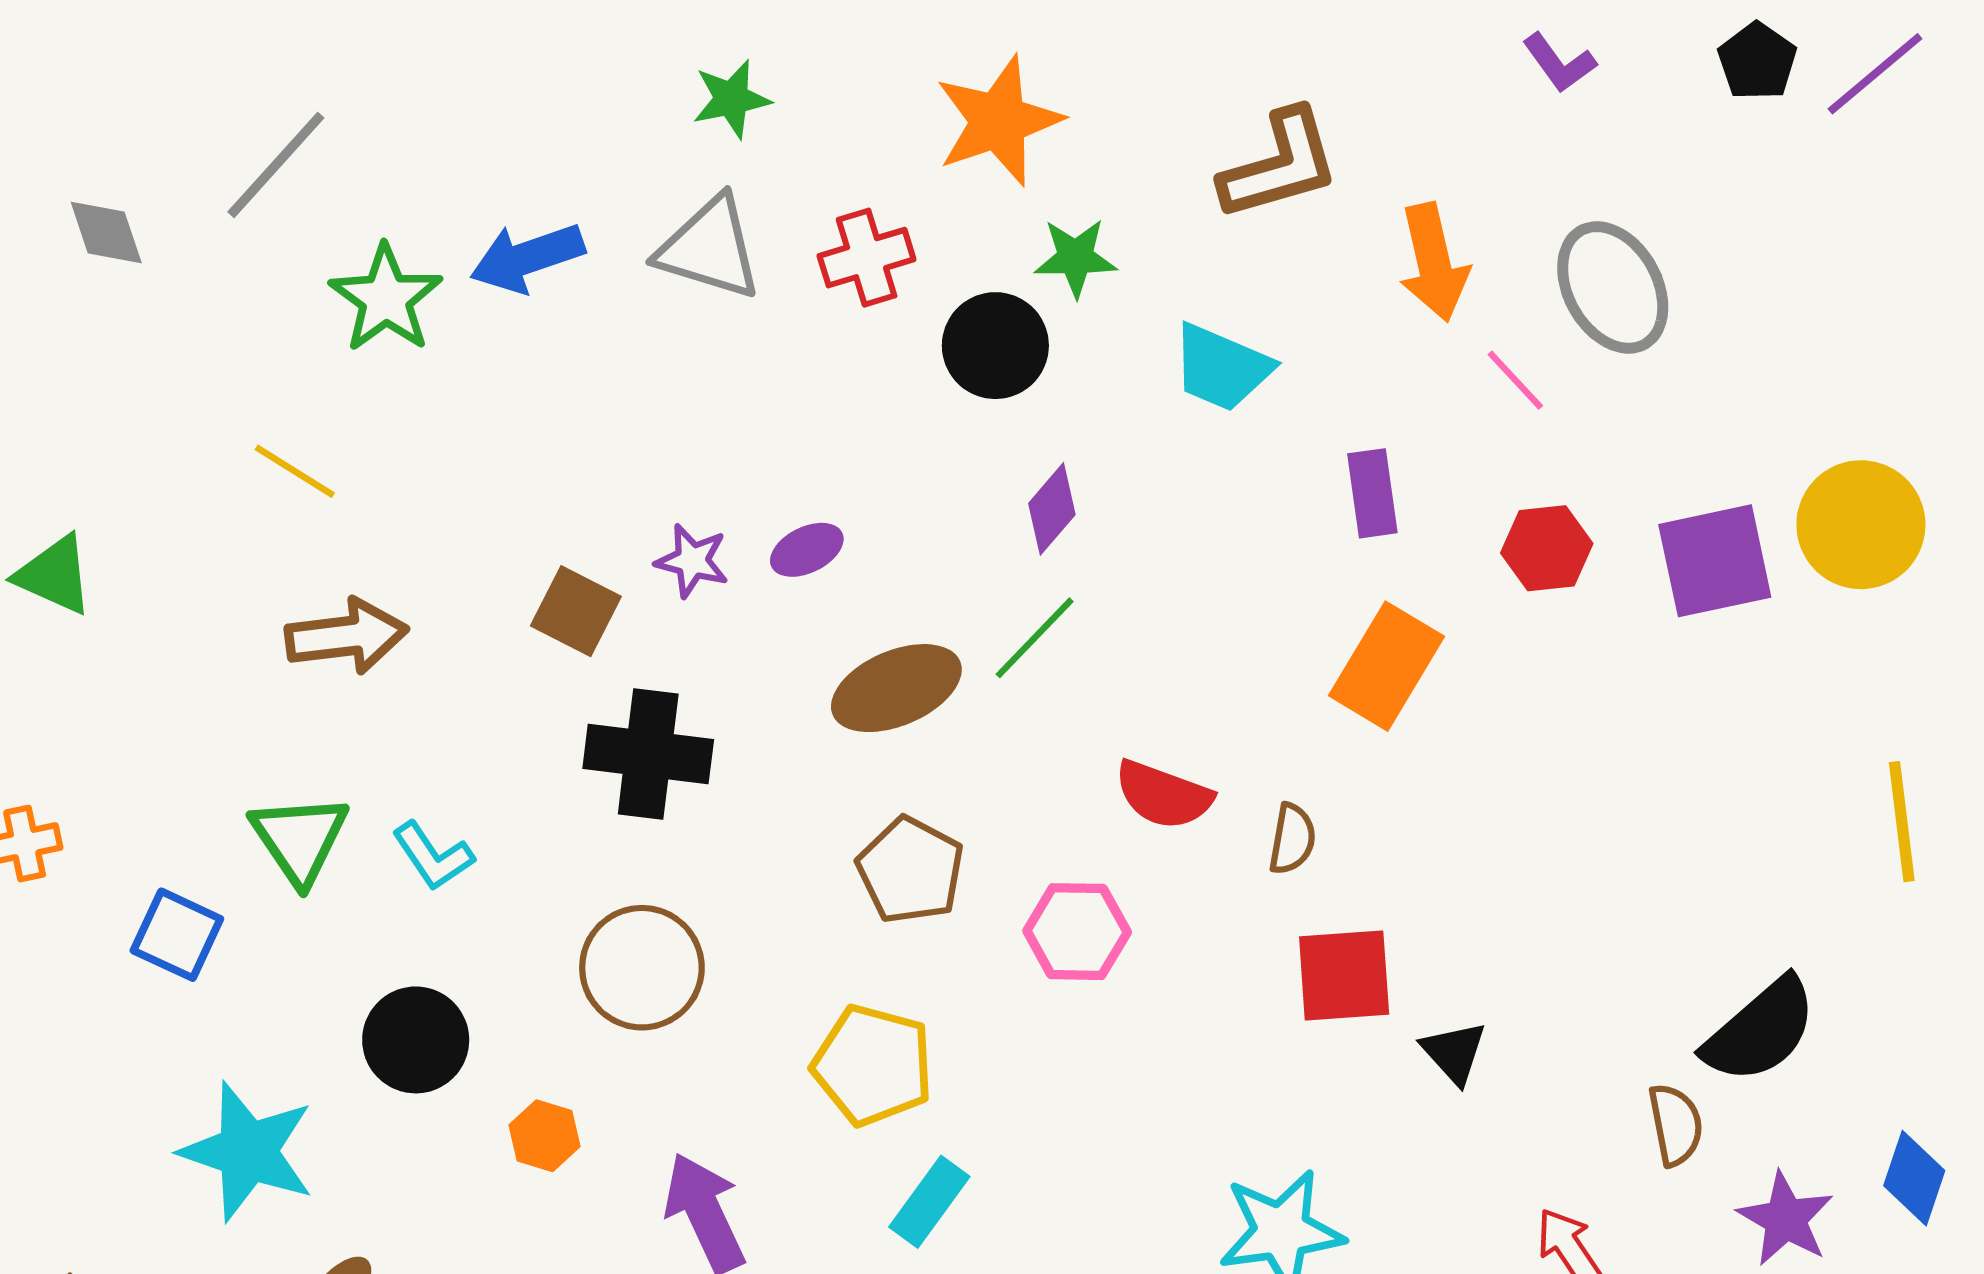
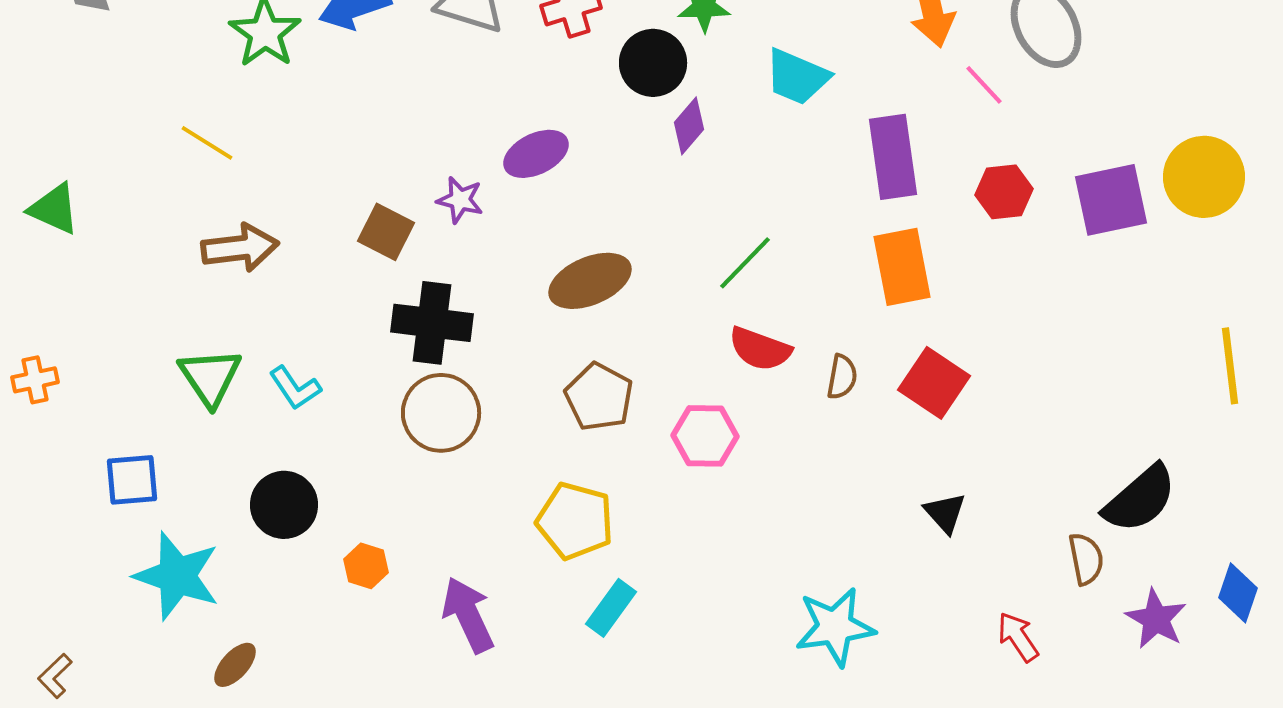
purple rectangle: (1372, 493) -> (893, 157), size x1.5
purple diamond: (1052, 509) -> (689, 126), moved
purple ellipse: (807, 550) -> (536, 154), moved, size x1.4
green line: (1035, 638) -> (745, 263), moved
orange rectangle: (1387, 666) -> (902, 267), turned -42
blue square: (177, 935) -> (132, 480), moved, turned -30
brown circle: (642, 968) -> (441, 413), moved
red square: (1344, 976) -> (934, 383), moved, turned 38

